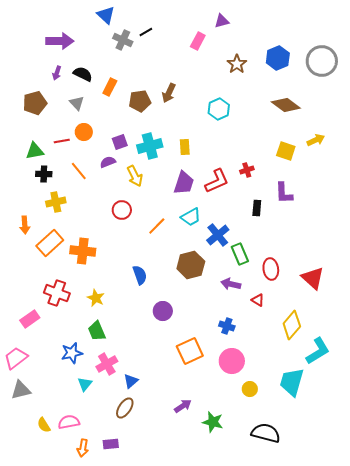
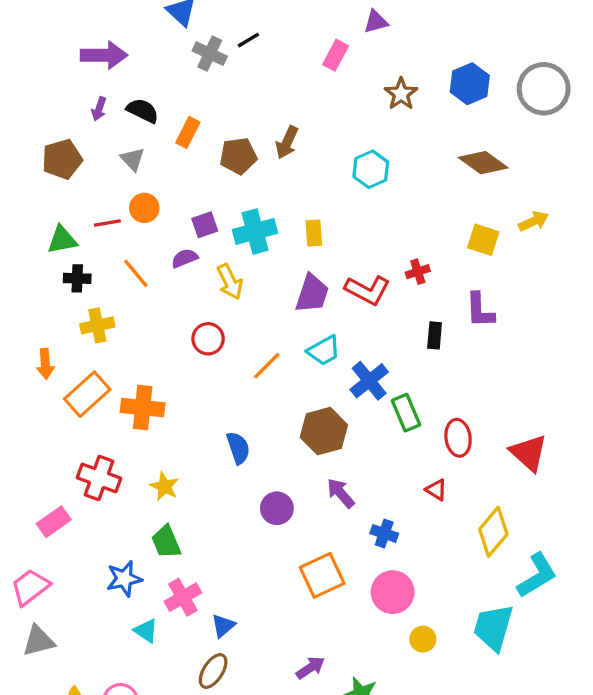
red L-shape: (217, 181) -> (367, 290), turned 52
purple arrow: (231, 284) -> (341, 493), moved, turned 36
cyan triangle: (85, 384) -> (146, 631), turned -35

